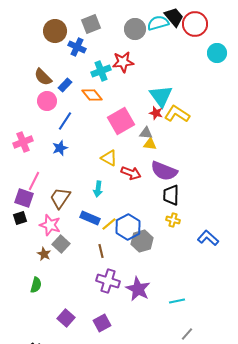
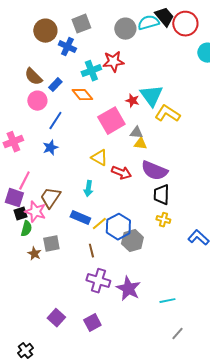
red star: (156, 113) -> (132, 101), moved
black square: (20, 218) -> (20, 214), moved
pink star: (50, 225) -> (35, 212), moved
gray square: (61, 244) -> (51, 244), turned 36
green semicircle: (36, 285) -> (26, 229), moved

